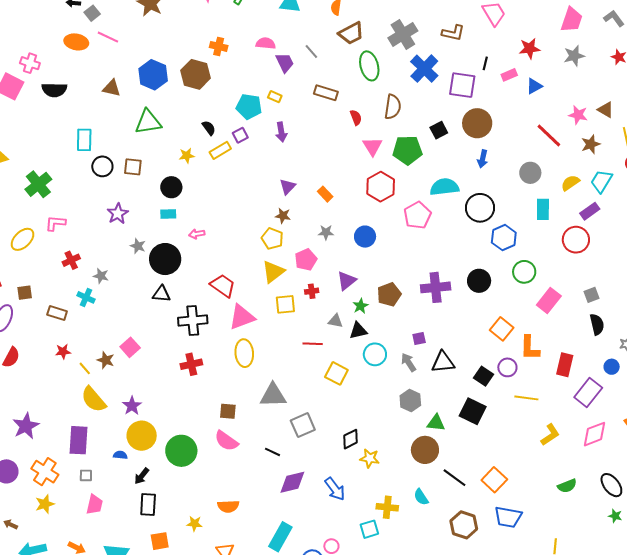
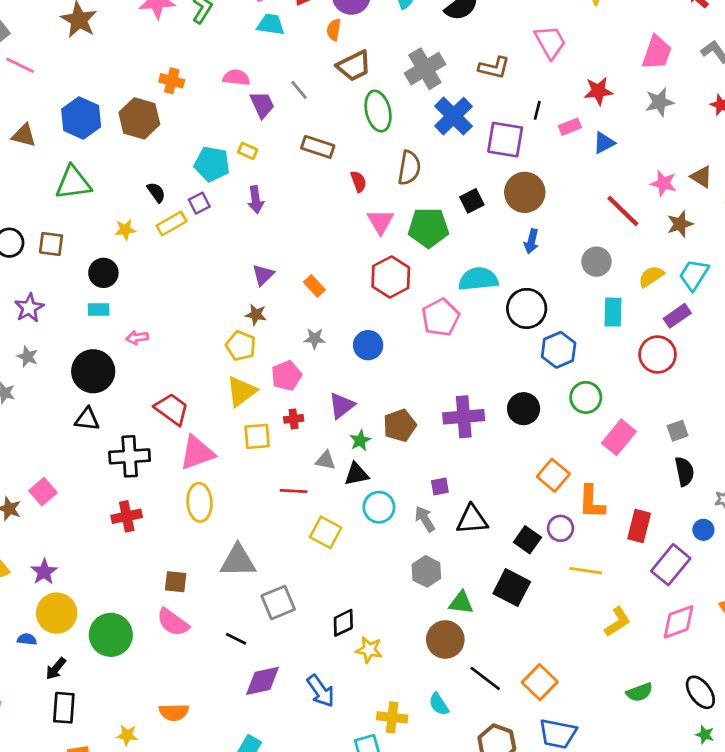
gray star: (138, 246) -> (27, 357), moved

